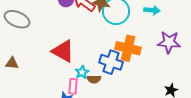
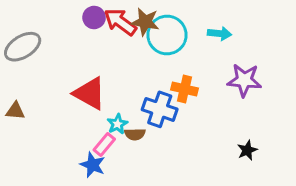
gray ellipse: (17, 19) -> (23, 47), turned -55
orange cross: (128, 48) -> (184, 89), size x0.7
pink rectangle: (73, 86) -> (104, 144), turned 35

